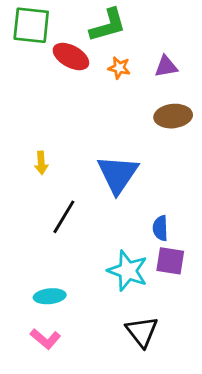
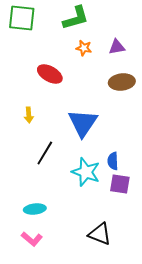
red ellipse: (71, 56) -> (50, 74), moved
cyan star: (128, 271) -> (86, 172), moved
black triangle: (142, 332) -> (100, 234), turned -30

